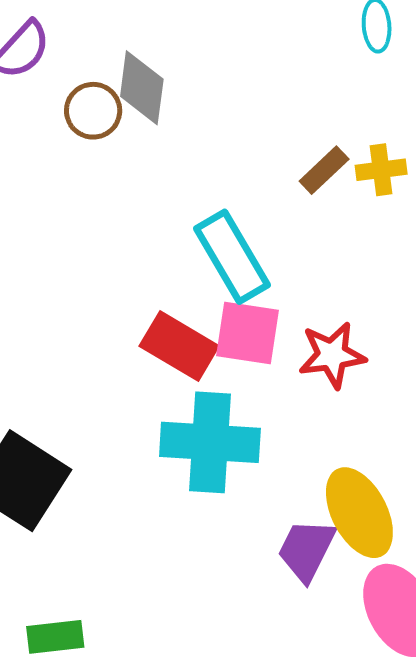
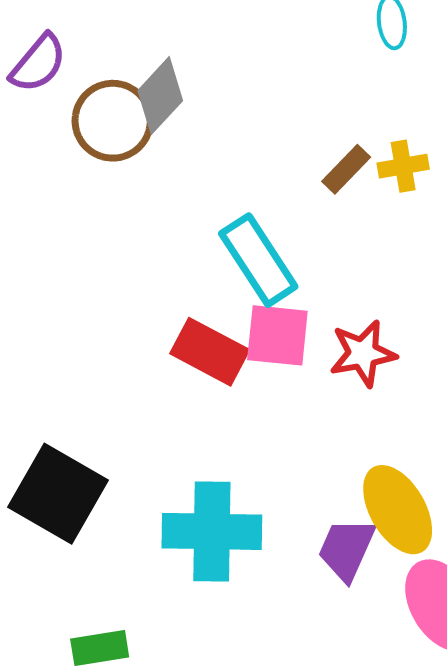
gray diamond: (142, 88) -> (160, 96), turned 38
brown circle: (93, 111) -> (113, 121), size x1.4
cyan cross: (210, 442) -> (212, 531), moved

